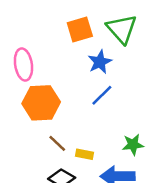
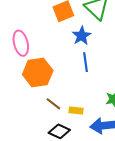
blue line: (102, 95) -> (86, 62), turned -48

